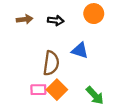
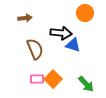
black arrow: (56, 20) -> (61, 33), moved, size x1.5
brown semicircle: (51, 63) -> (35, 49), moved, turned -30

